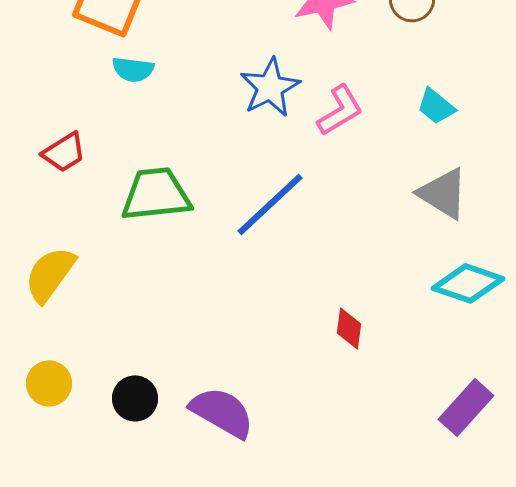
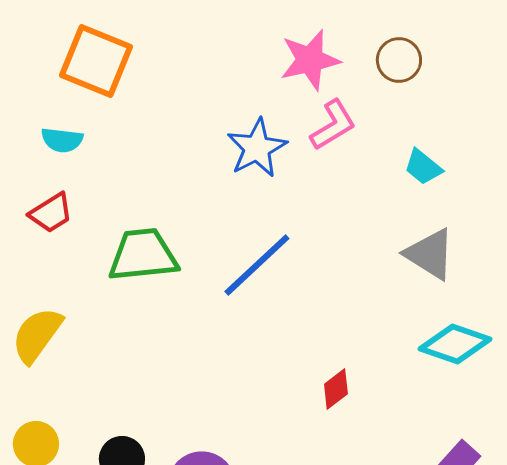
cyan semicircle: (133, 69) -> (62, 140), moved
pink L-shape: (340, 110) -> (333, 125), moved
red diamond: (349, 328) -> (336, 389), turned 45

